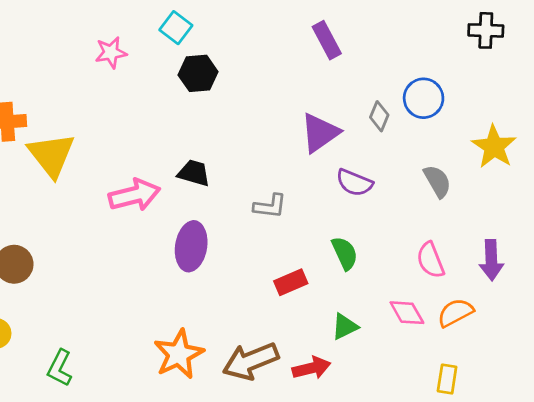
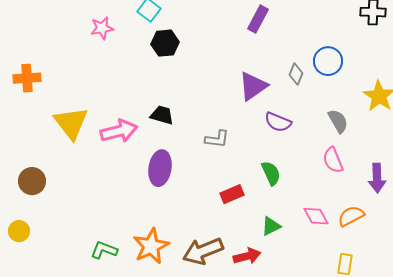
purple rectangle: (327, 40) -> (258, 19), turned 56
yellow triangle: (51, 155) -> (71, 123), moved
pink semicircle: (430, 260) -> (333, 160), moved
green L-shape: (60, 368) -> (104, 250), moved, turned 84

